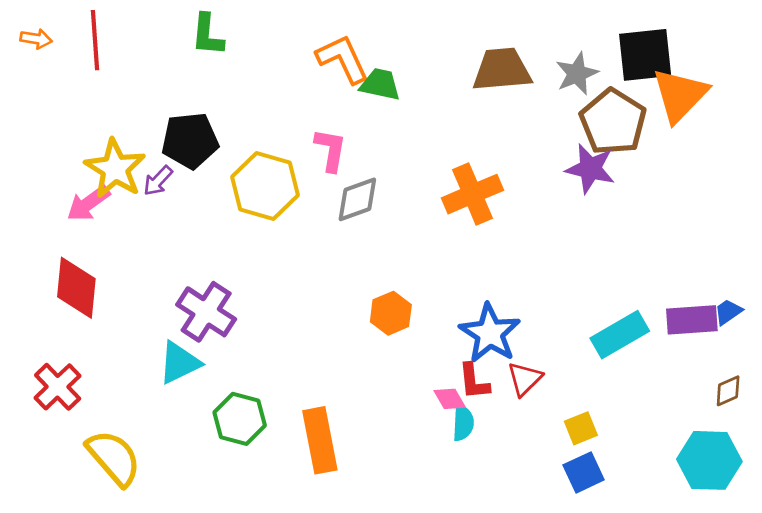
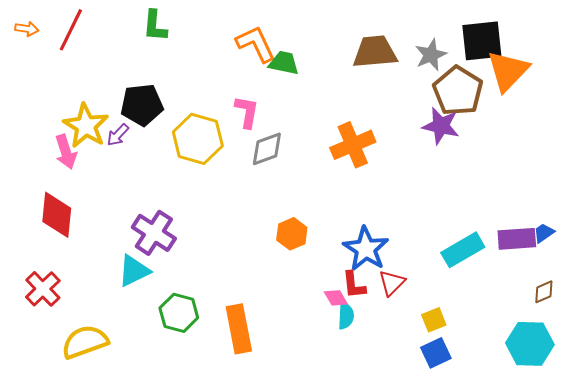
red line: (95, 40) -> (71, 30), turned 30
pink arrow: (88, 203) -> (66, 152), turned -72
yellow semicircle: (114, 458) -> (85, 342), turned -69

